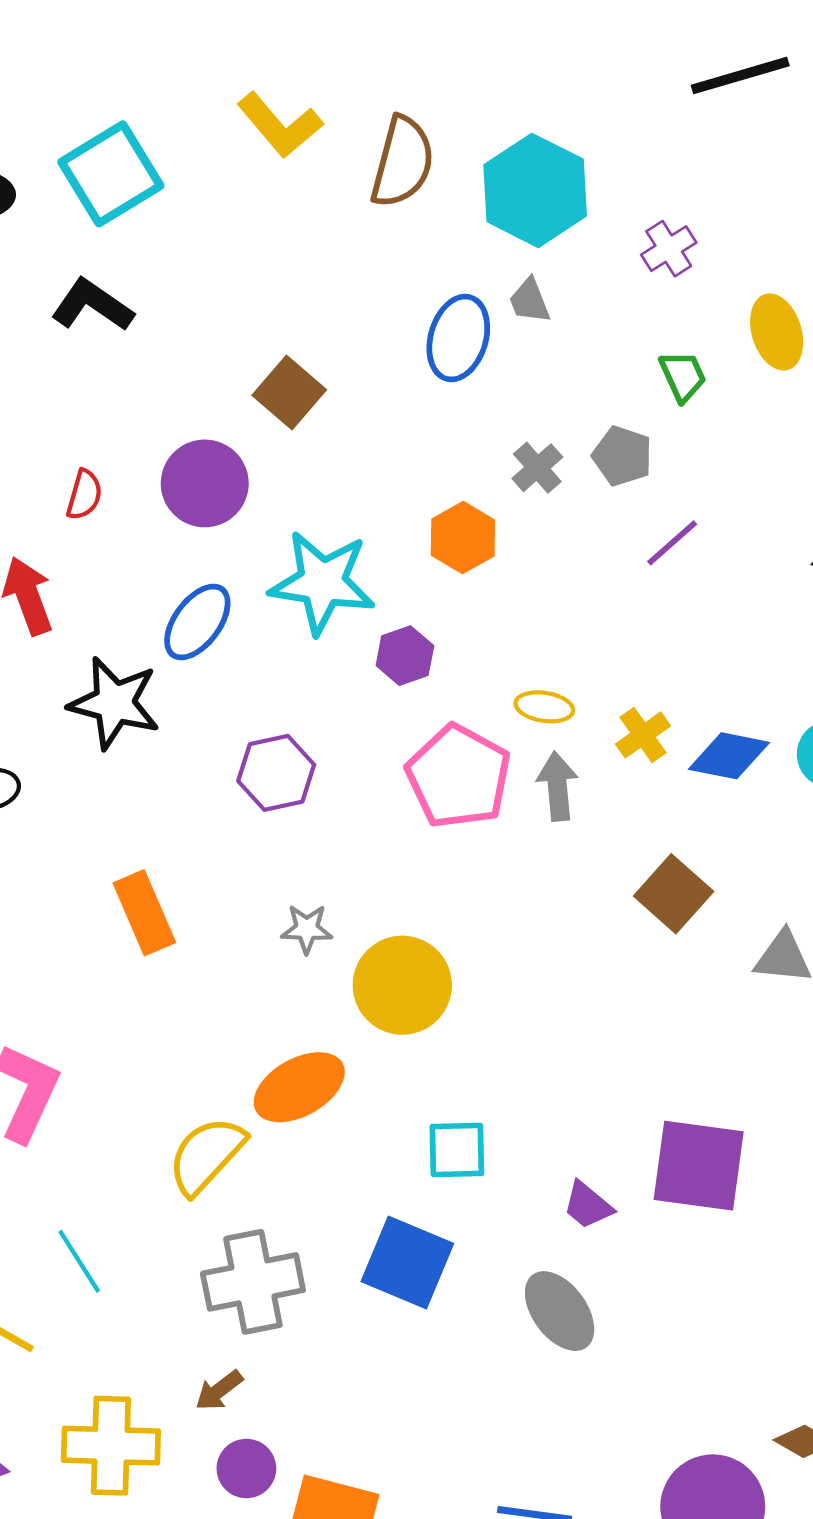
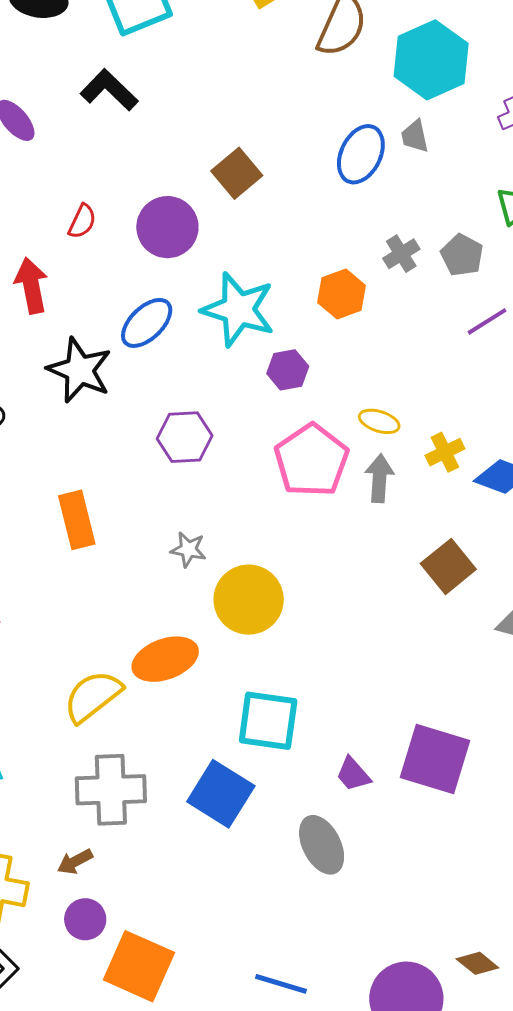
cyan square: (457, 1150) -> (268, 721), size x1.4

